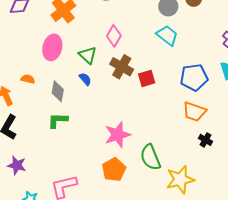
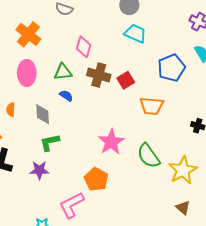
green triangle: (88, 55) -> (63, 72), turned -36
orange semicircle: (28, 79) -> (11, 110), turned -88
orange trapezoid: (194, 112) -> (152, 106), moved
purple star: (17, 165) -> (39, 170), moved
orange pentagon: (114, 170) -> (96, 179), moved

